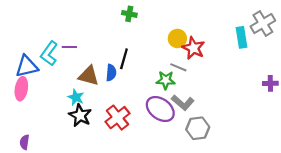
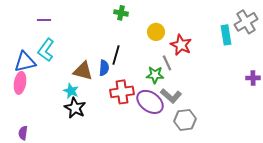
yellow circle: (177, 38) -> (156, 32), moved
purple line: (69, 47) -> (44, 20), moved
gray line: (178, 67) -> (167, 63), turned 42
red cross: (118, 118) -> (122, 92), moved, turned 30

